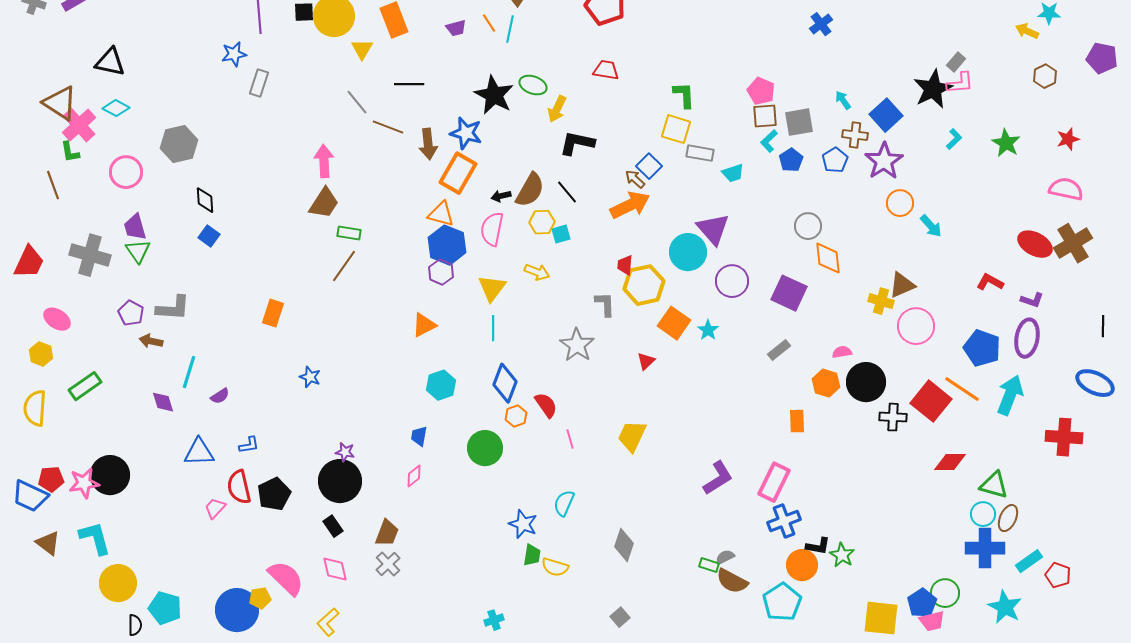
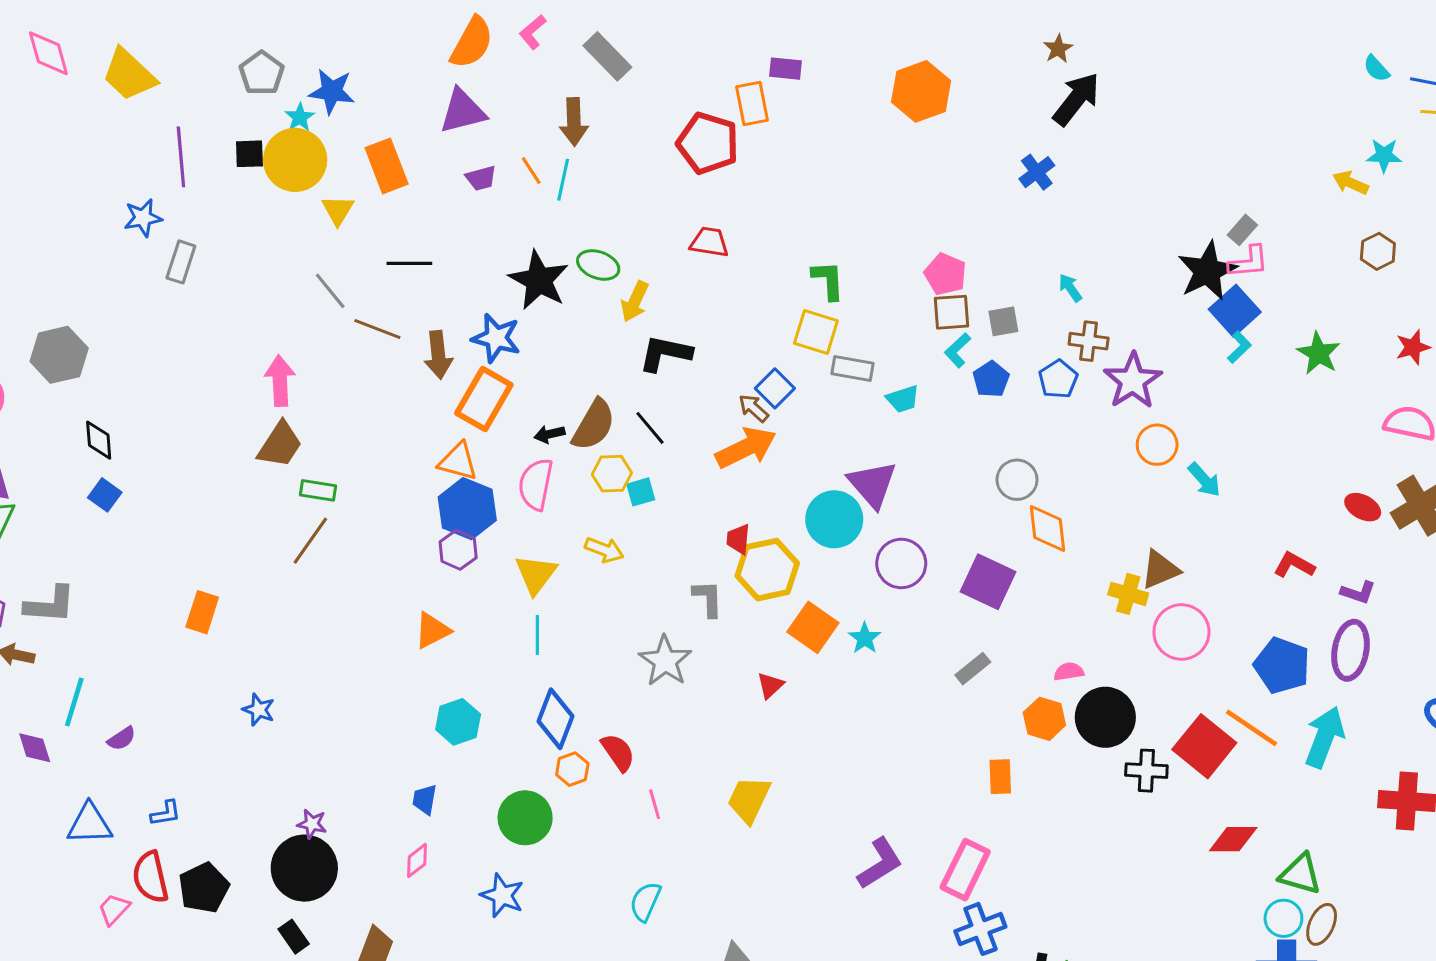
blue square: (886, 115) -> (1235, 311), moved
gray square: (799, 122) -> (1003, 321), size x0.7
red ellipse: (1035, 244) -> (1363, 507), size x0.7
blue star: (523, 524) -> (502, 895), moved

